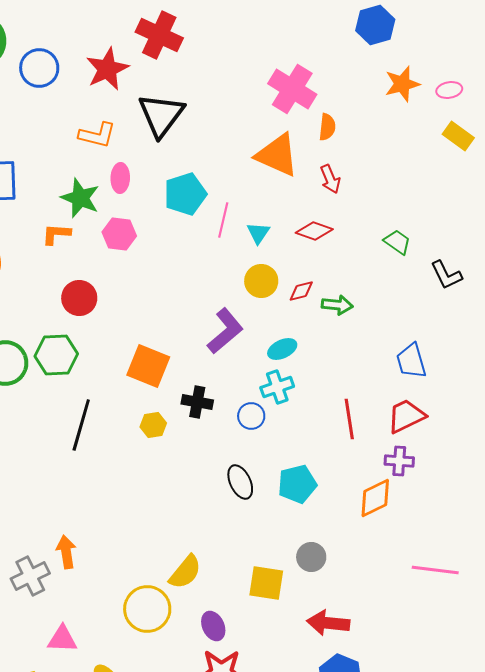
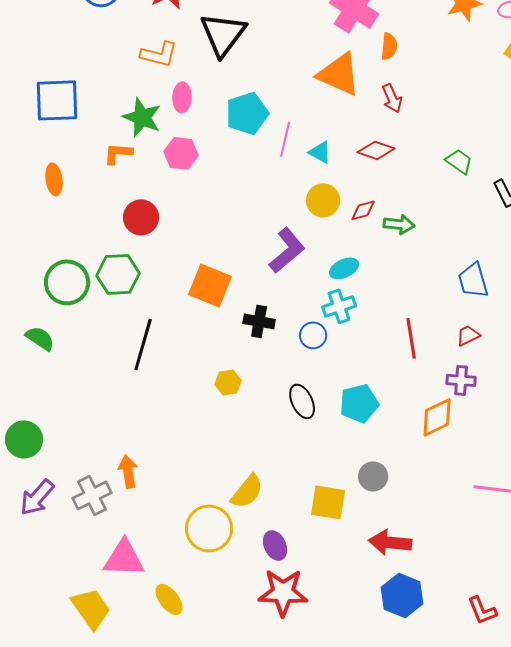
cyan triangle: (258, 233) -> (320, 152), turned -35
red trapezoid: (406, 416) -> (468, 335), size x0.6
yellow hexagon: (153, 425) -> (228, 382), moved
pink triangle: (62, 639) -> (124, 558), size x1.4

